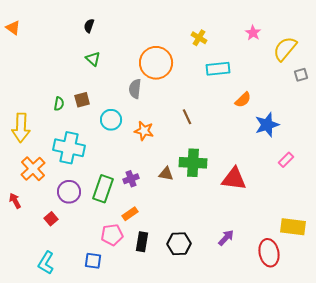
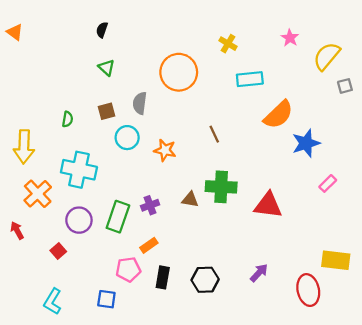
gray semicircle: (135, 89) -> (140, 103), moved
brown square: (82, 100) -> (106, 111), moved
orange semicircle: (243, 100) -> (278, 115), size x1.6

